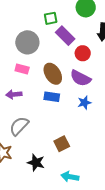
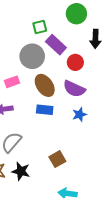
gray circle: (27, 42) -> (32, 56), moved
pink rectangle: (22, 69) -> (12, 82), turned -32
black star: (36, 163) -> (21, 171), moved

